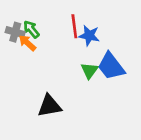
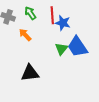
green arrow: (31, 29) -> (30, 13), moved
orange arrow: (27, 43) -> (25, 35), moved

